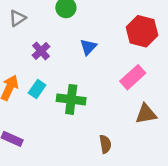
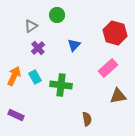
gray triangle: (17, 18) -> (31, 26), moved
cyan rectangle: (37, 89) -> (35, 77), turned -64

